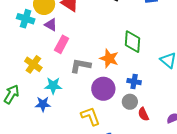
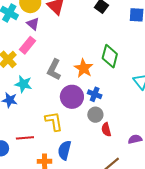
pink rectangle: (62, 44) -> (27, 45), moved
gray L-shape: (80, 66) -> (54, 70), turned -85
blue cross: (134, 82) -> (95, 94), moved

